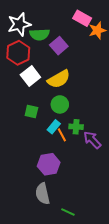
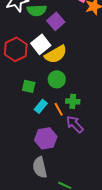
red hexagon: (18, 53) -> (16, 49), moved
white square: (30, 76) -> (41, 44), moved
cyan rectangle: (54, 127) -> (41, 106), moved
purple arrow: (92, 140) -> (75, 124), moved

